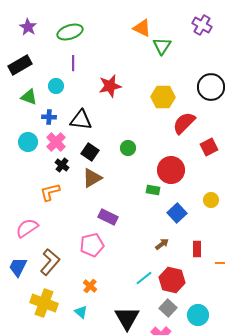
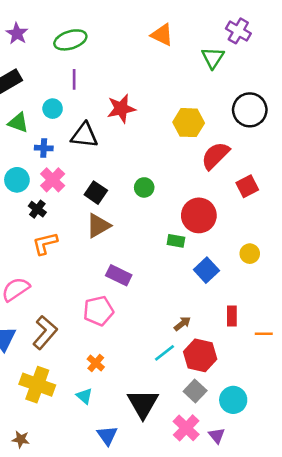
green triangle: (162, 46) -> (213, 58), moved
black triangle: (81, 120) -> (84, 135), moved
black cross: (62, 165) -> (37, 209), moved
brown arrow: (162, 244) -> (182, 324), moved

